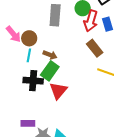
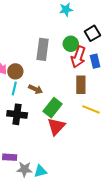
brown rectangle: (95, 48) -> (81, 85), turned 36
green rectangle: (50, 71) -> (53, 108), moved
red triangle: (58, 91) -> (56, 126), moved

